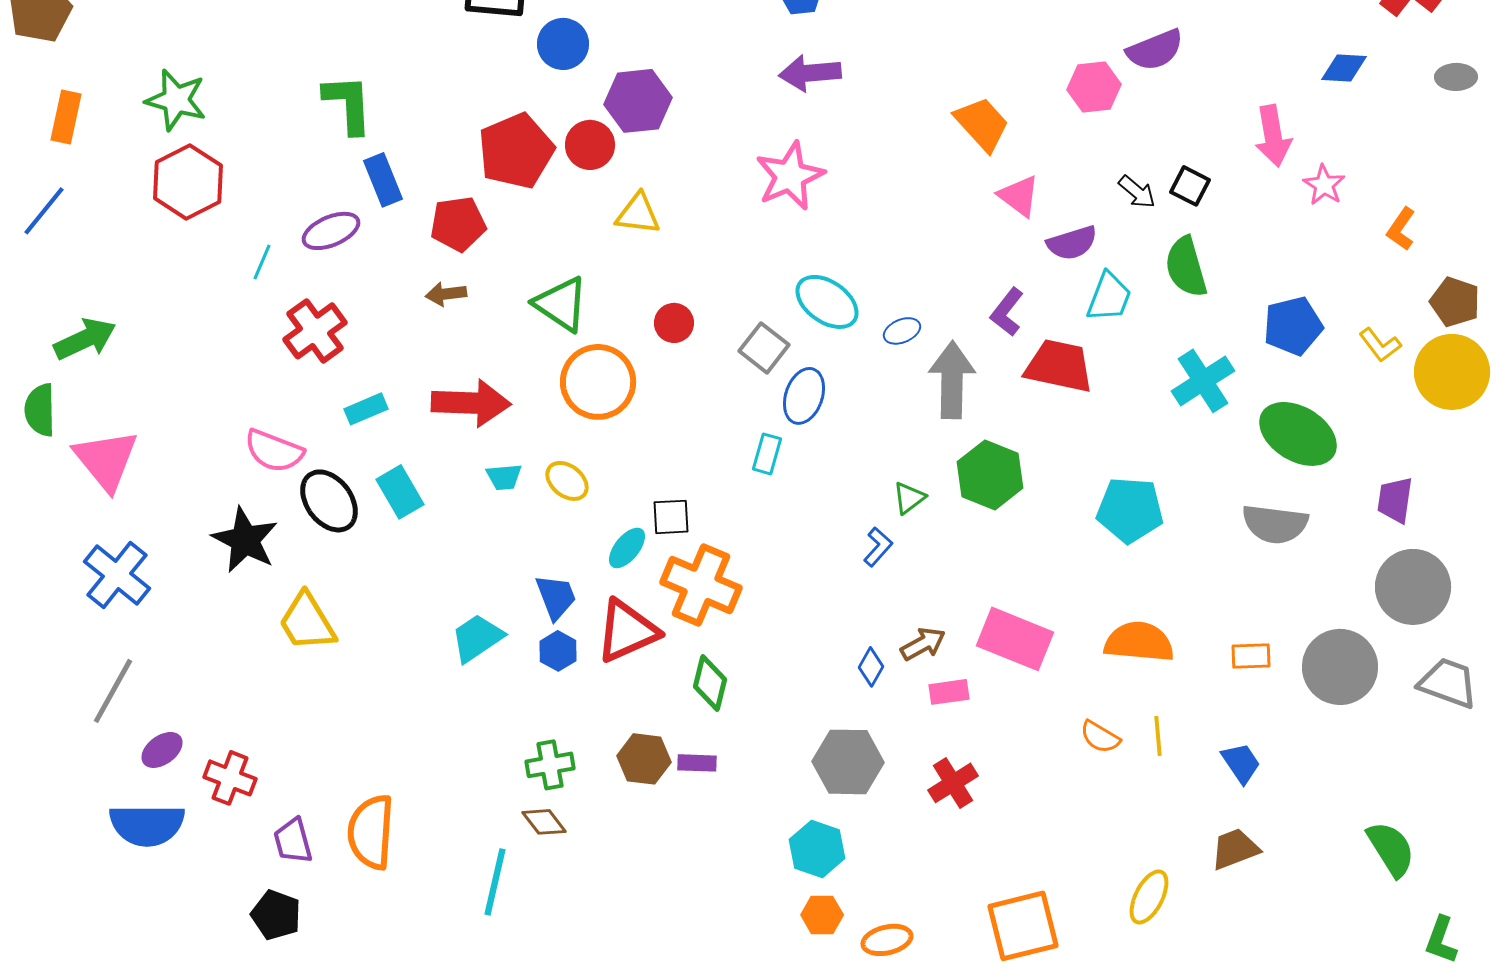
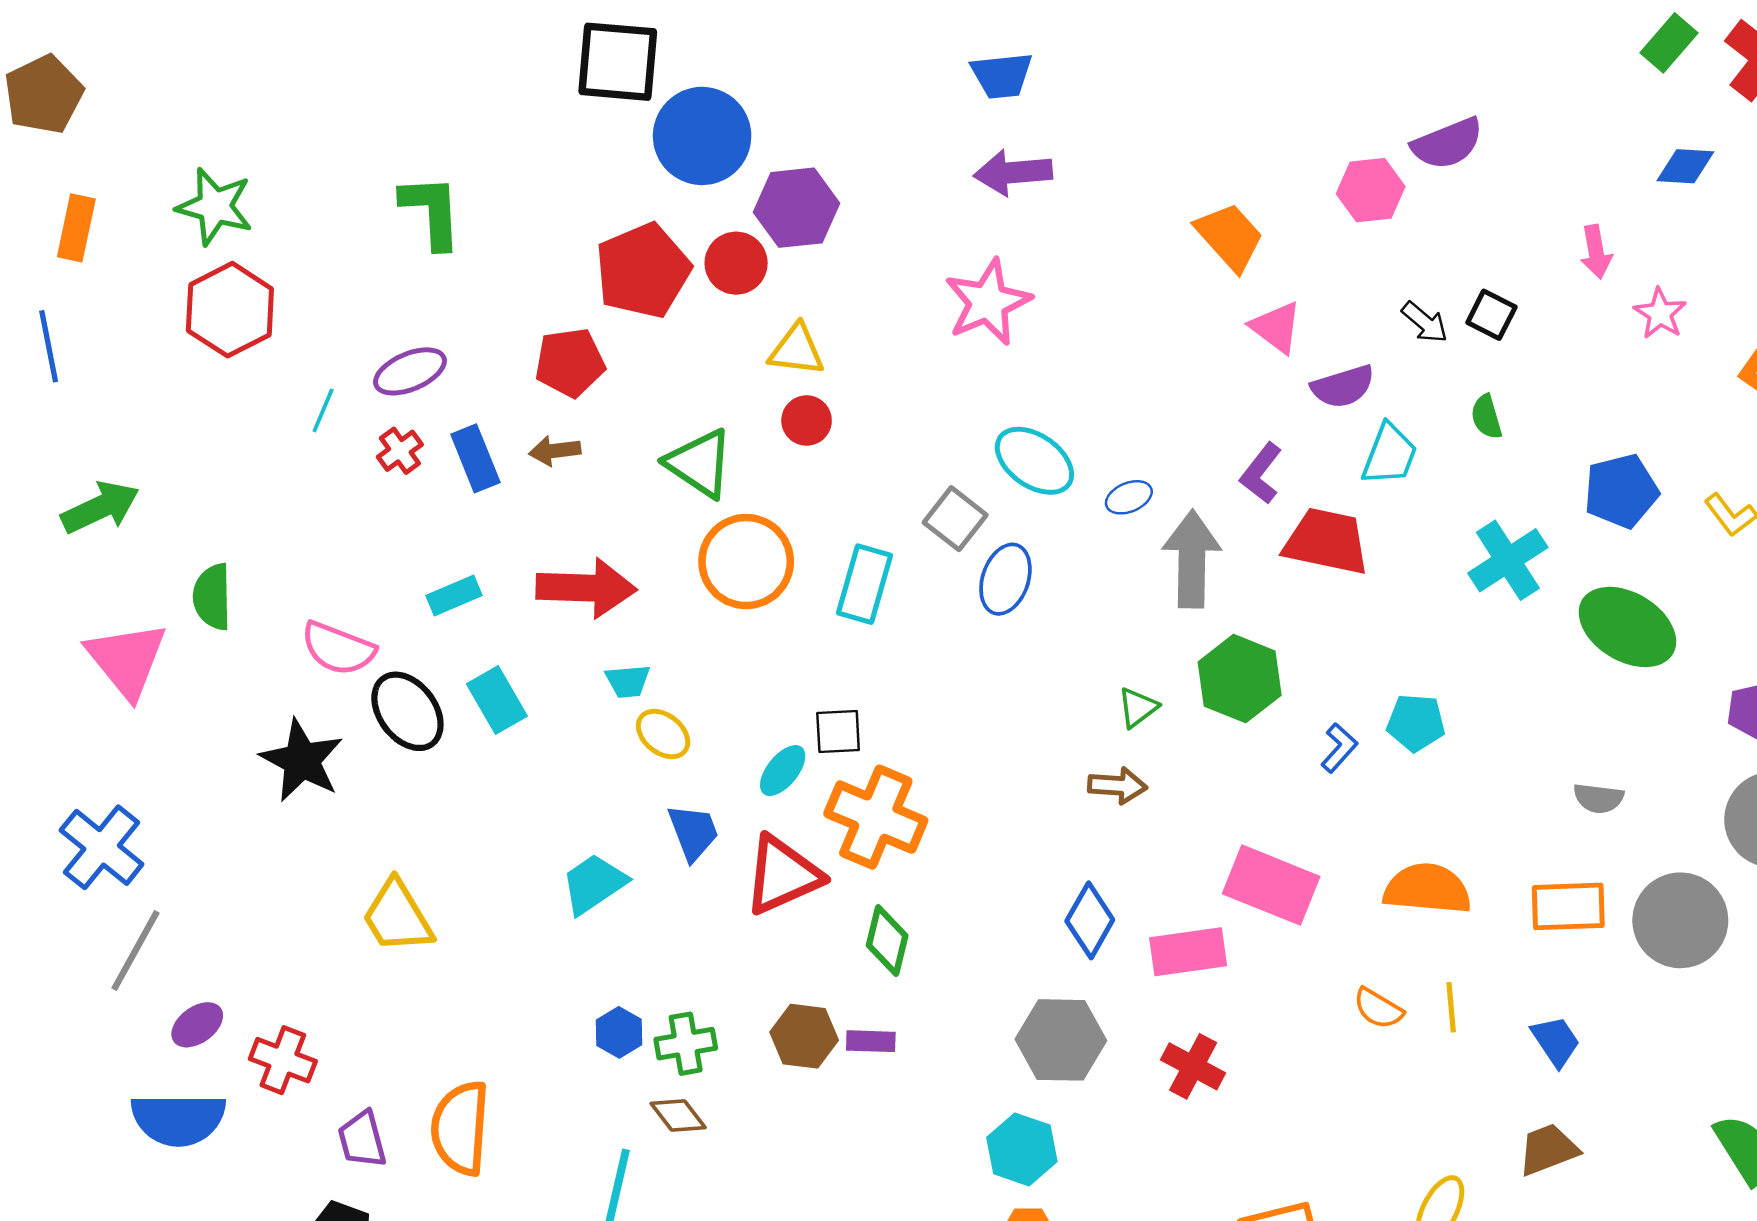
blue circle: (563, 44) -> (702, 136), size x1.5
pink arrow: (1273, 136) -> (1596, 252), size x0.7
blue rectangle: (383, 180) -> (475, 458), moved
blue line: (44, 211) -> (49, 346), turned -50
green semicircle: (1186, 267) -> (1486, 417), size x0.6
red circle: (674, 323) -> (807, 421), moved
red cross: (315, 331) -> (400, 451), moved, size x0.6
green semicircle: (40, 410) -> (212, 597), moved
cyan rectangle: (767, 454) -> (864, 584), moved, size x1.5
yellow ellipse: (567, 481) -> (663, 734), moved
cyan pentagon: (1130, 510) -> (1416, 723), size x0.7
gray semicircle: (1275, 524) -> (1598, 798), moved, size x0.6
blue L-shape: (878, 547) -> (1339, 748), moved
blue cross: (117, 575) -> (102, 847), moved
yellow trapezoid: (307, 622) -> (397, 917), moved
brown arrow: (923, 644) -> (1118, 786), moved, turned 33
blue hexagon: (558, 651) -> (619, 1032), moved
orange rectangle: (1251, 656) -> (1568, 906), size x1.5
blue diamond: (871, 667) -> (1090, 920), size x1.5
pink rectangle: (949, 692) -> (1188, 952), size x1.5
red cross: (953, 783) -> (1193, 1066), turned -30

